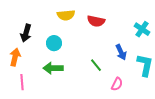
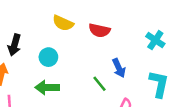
yellow semicircle: (66, 15) -> (63, 23), turned 30
blue arrow: (121, 52) -> (119, 68), moved

